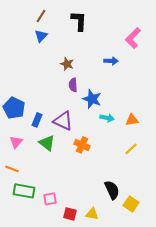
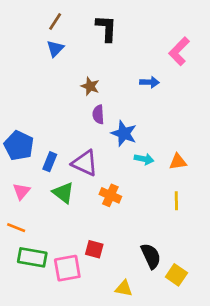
yellow line: (131, 149) -> (176, 201), turned -48
pink square: (50, 199) -> (67, 268), size x1.5
red square: (70, 214) -> (94, 249), moved

